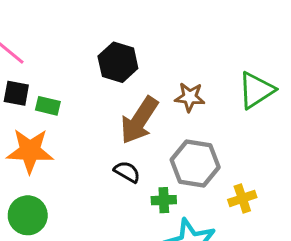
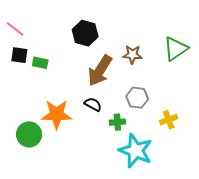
orange star: (30, 151) -> (57, 114), moved
gray hexagon: (195, 163) -> (137, 98), size x0.7

